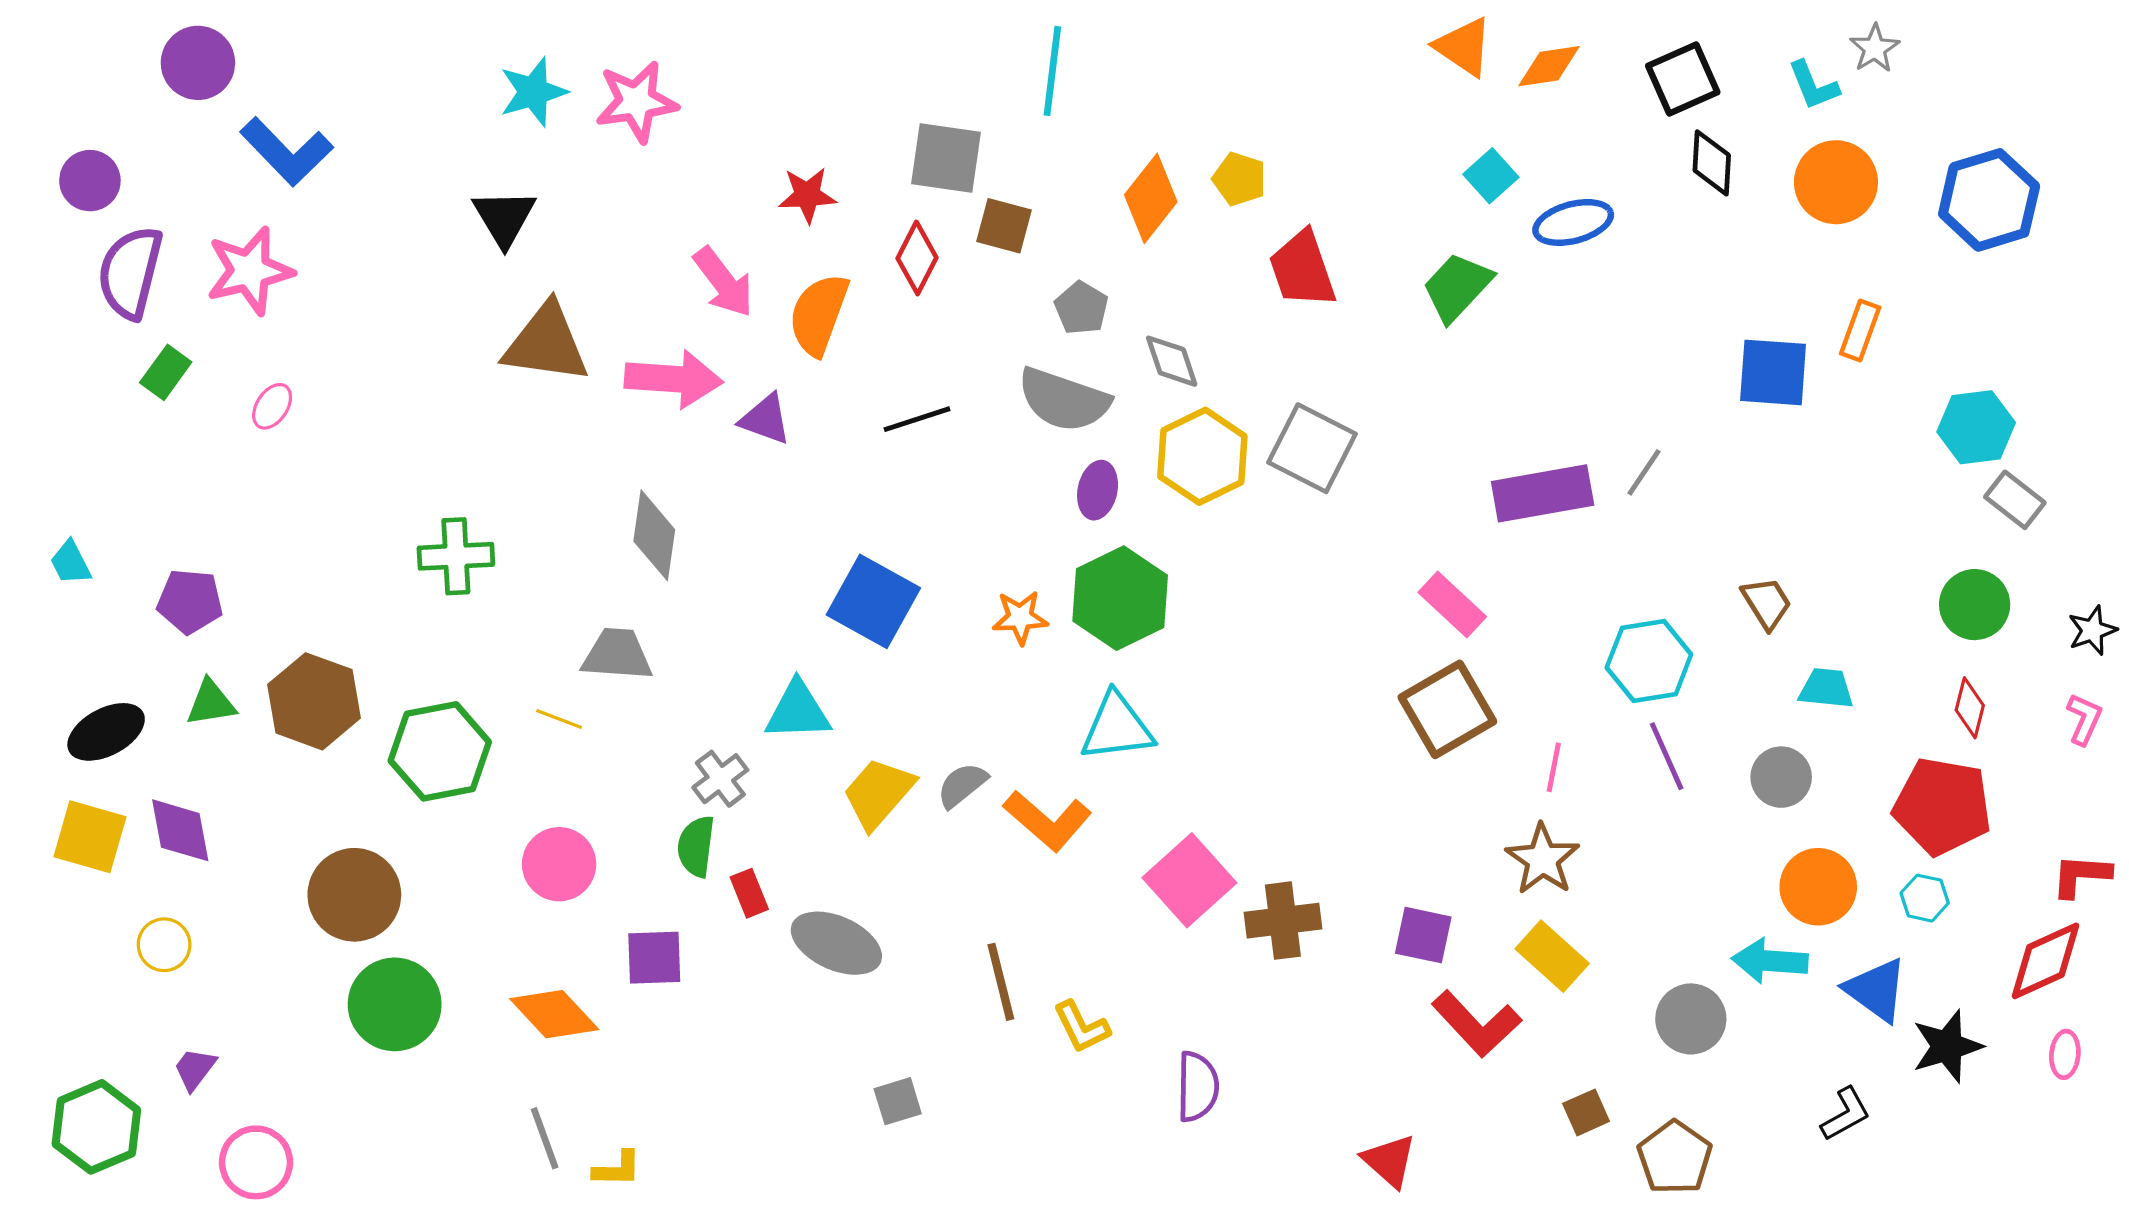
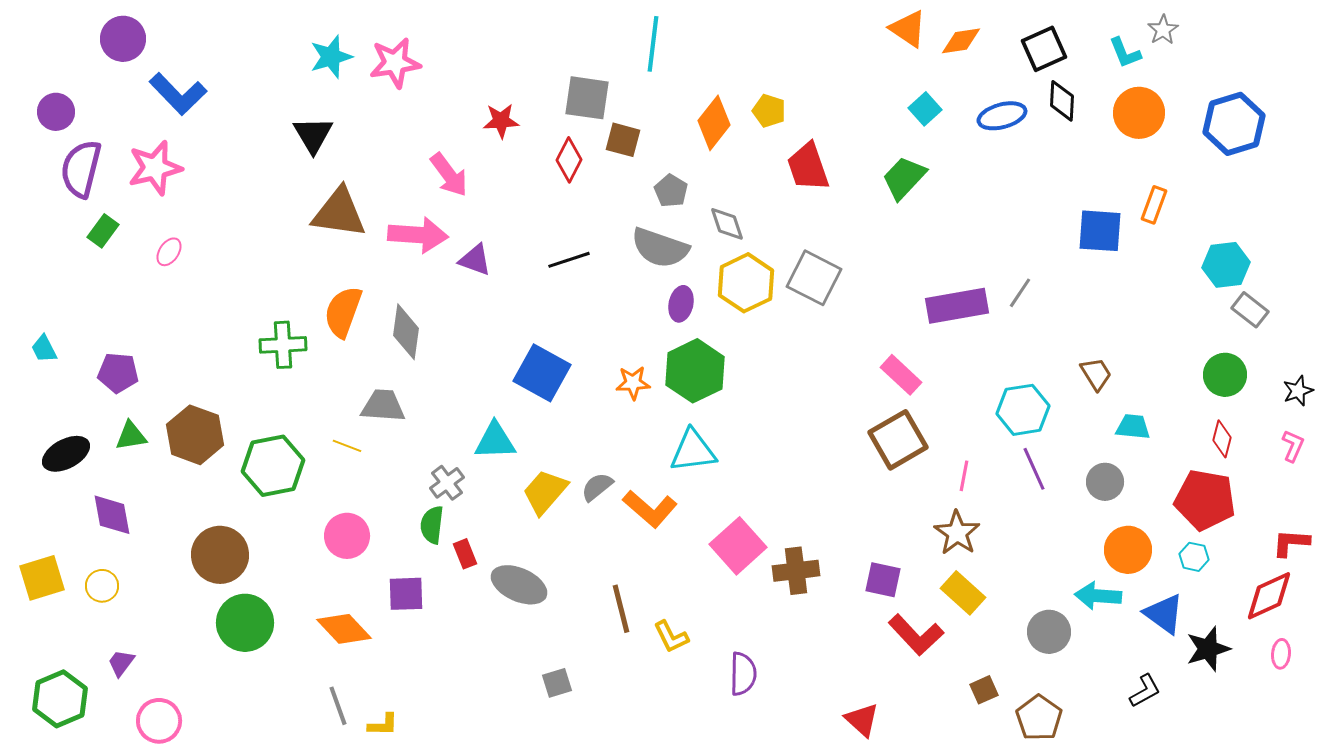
blue ellipse: (1573, 222) -> (1002, 116), moved
orange semicircle: (819, 314) -> (343, 312), moved
yellow square: (90, 837) -> (42, 578), moved, turned -33

